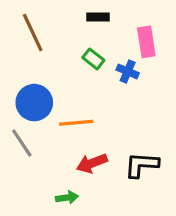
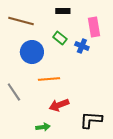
brown line: (33, 33) -> (21, 21), turned -50
blue circle: (34, 103) -> (32, 52), moved
black L-shape: (142, 165) -> (91, 120), moved

